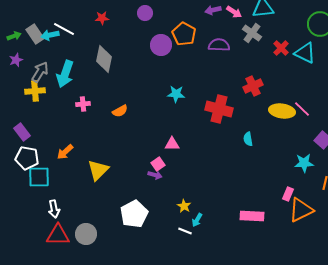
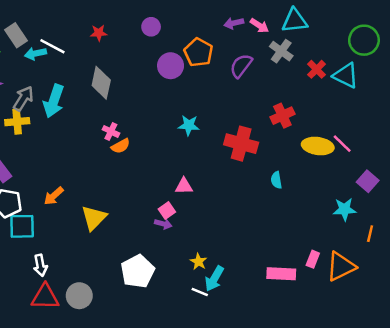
gray rectangle: (35, 34) -> (16, 35), moved
purple semicircle: (219, 45) -> (241, 66), turned -55
pink cross: (83, 104) -> (111, 131), moved, turned 32
pink rectangle: (288, 194) -> (313, 259), moved
cyan arrow: (197, 220) -> (214, 279), size x1.5

